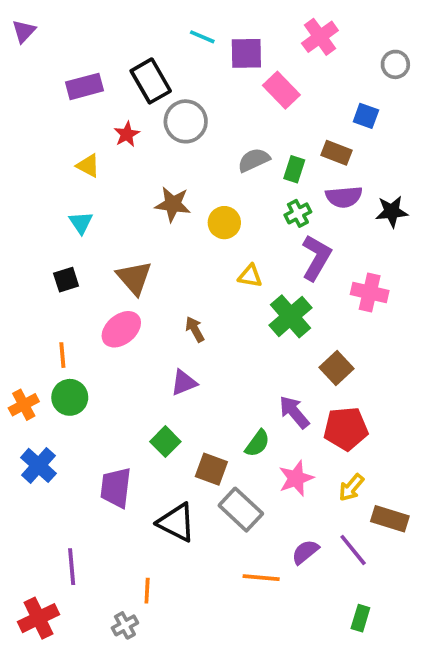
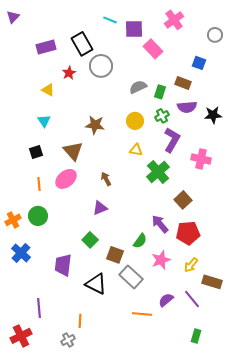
brown star: (173, 204) -> (95, 125), moved
yellow circle: (224, 223) -> (135, 121), moved
orange line: (62, 355) -> (39, 184), moved

